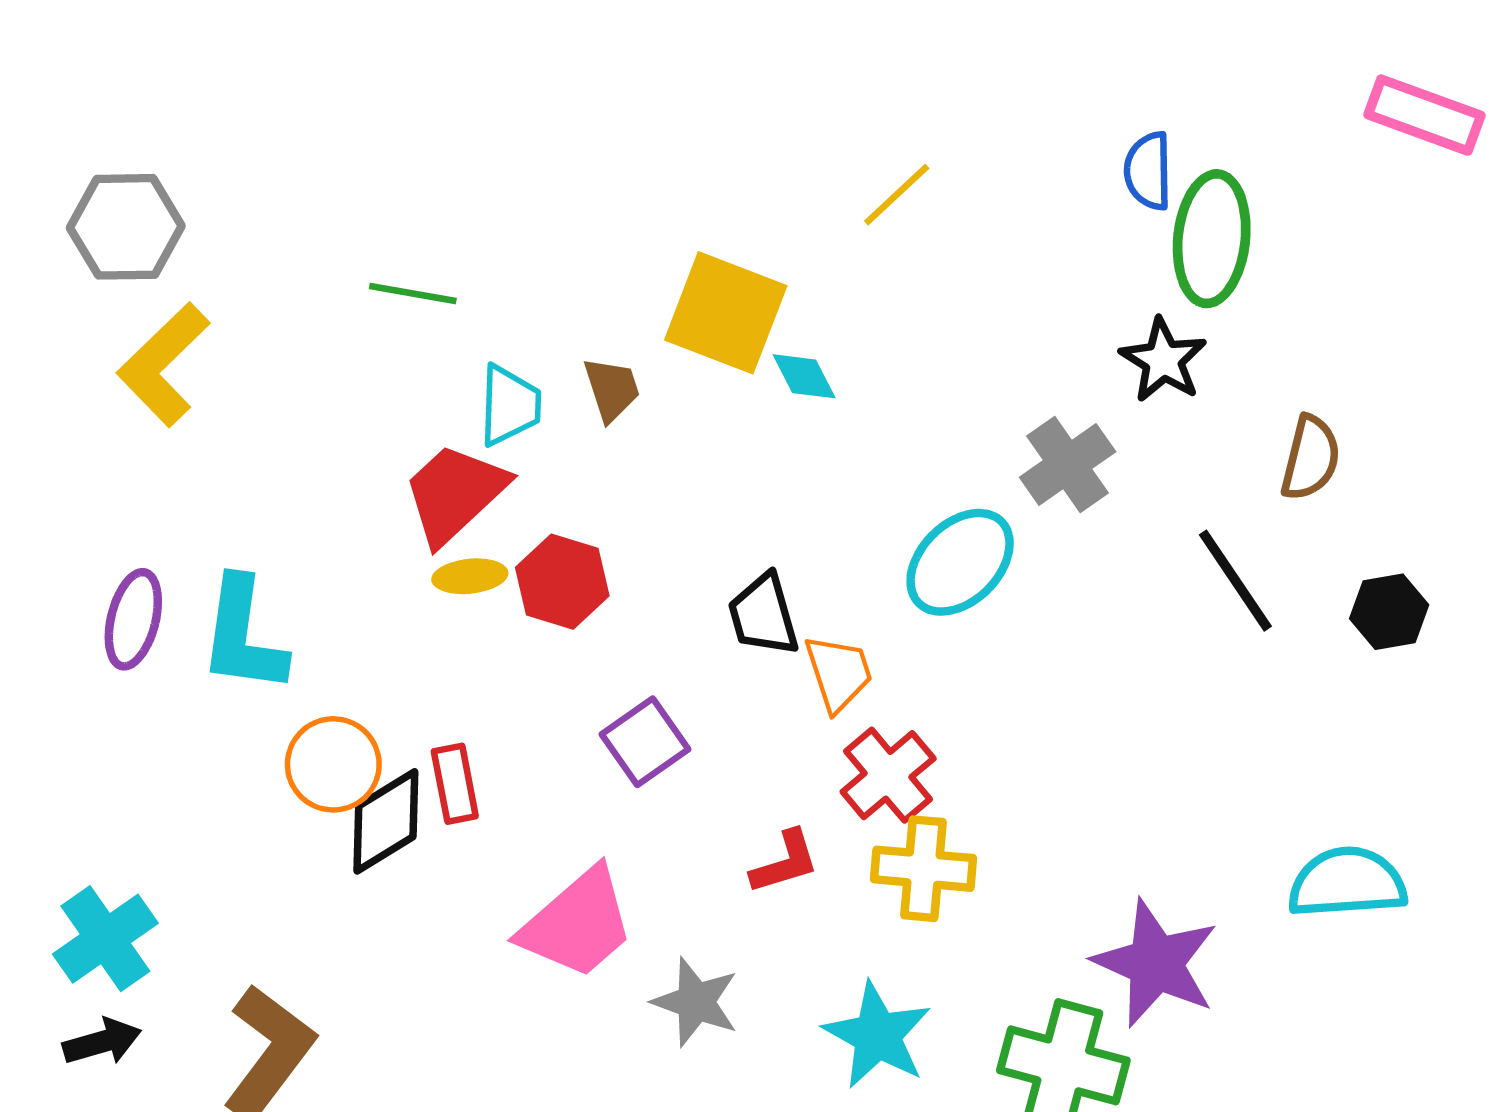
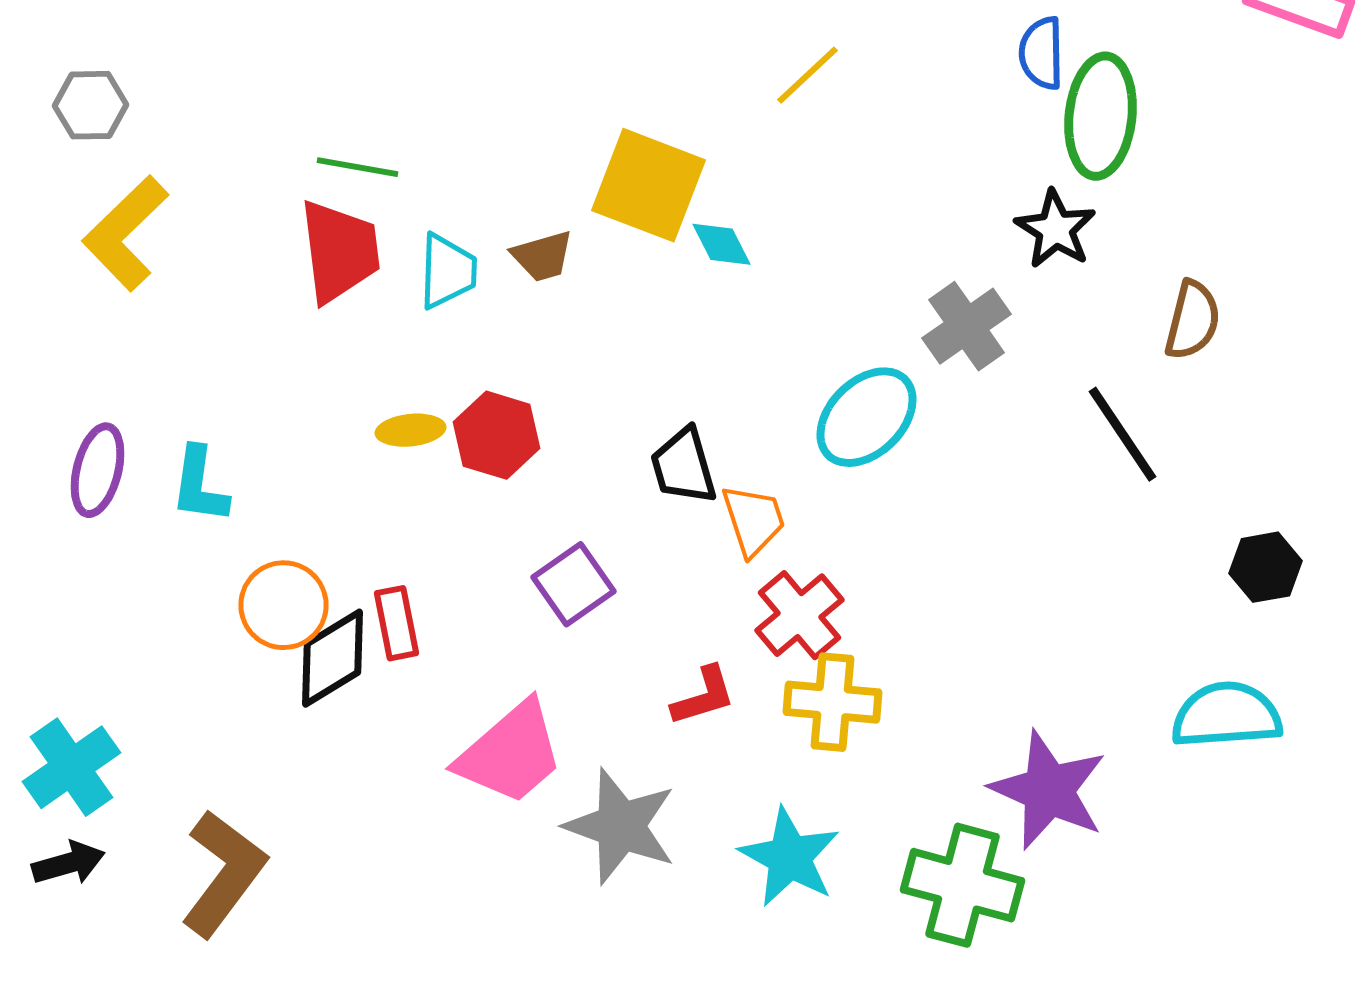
gray hexagon: (126, 227) -> (90, 105), size x0.7
brown trapezoid: (612, 389) -> (542, 256), turned 92
red trapezoid: (455, 493) -> (340, 251), moved, turned 126
black hexagon: (1389, 612) -> (1266, 567), moved
cyan L-shape: (243, 635) -> (200, 485), size x0.7
gray star: (696, 1002) -> (620, 826), size x1.4

